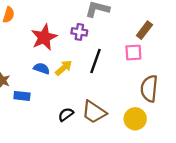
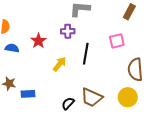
brown rectangle: (144, 30) -> (129, 12), moved
red star: (44, 37) -> (38, 41), size x0.7
blue semicircle: (42, 68) -> (12, 48), moved

